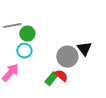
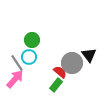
gray line: (12, 26) -> (17, 63), moved, turned 66
red semicircle: (61, 76) -> (60, 72), moved

